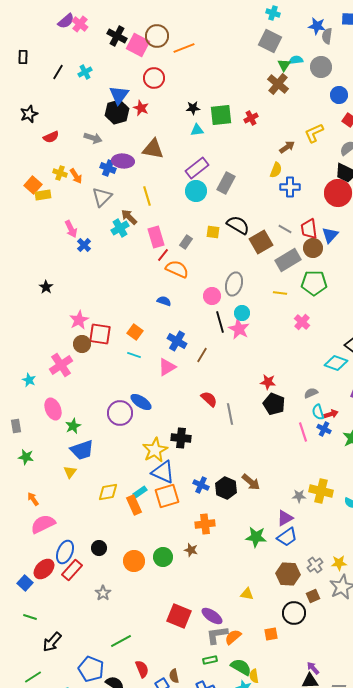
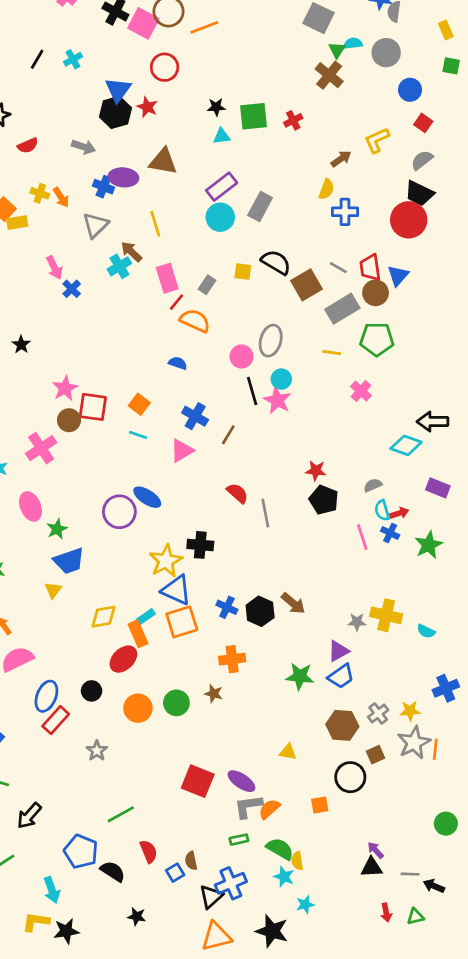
red ellipse: (44, 569) -> (123, 659), moved

